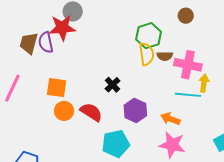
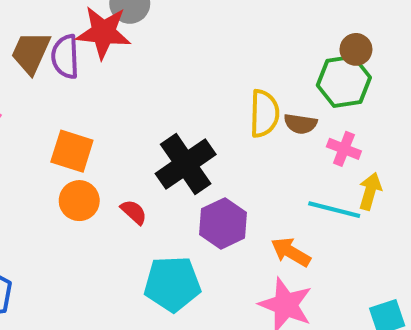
green hexagon: (149, 36) -> (344, 81), moved
pink cross: (188, 65) -> (344, 149), size x0.6
black cross: (113, 85) -> (186, 164), size x1.8
red semicircle: (91, 112) -> (134, 212), size x0.6

